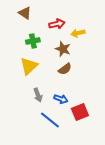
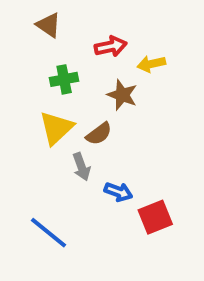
brown semicircle: (65, 69) -> (99, 134), moved
gray arrow: (38, 95) -> (81, 167), moved
blue line: (50, 120) -> (48, 233), moved

